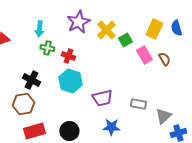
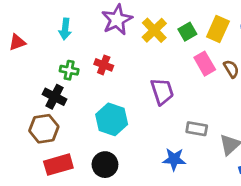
green square: (125, 40) -> (187, 32), moved
green cross: (47, 48) -> (69, 70), moved
cyan hexagon: (70, 81) -> (112, 119), moved
purple trapezoid: (102, 98) -> (162, 91), moved, turned -95
blue star: (111, 127) -> (174, 159), moved

